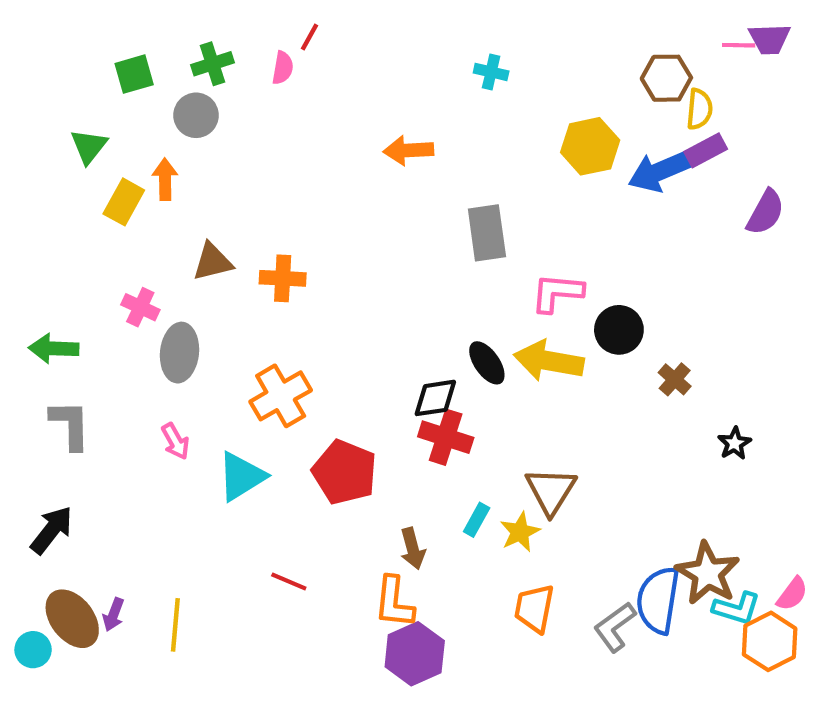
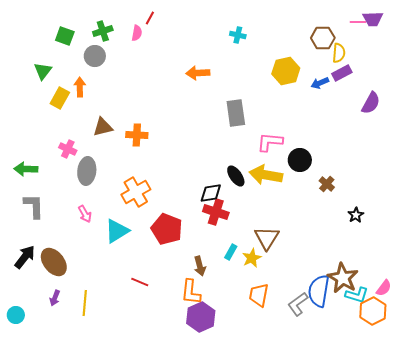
green square: (134, 74) -> (65, 36), turned 36
blue arrow: (660, 171) -> (320, 83), size x0.6
brown ellipse: (72, 619) -> (54, 262), moved

